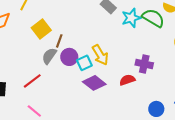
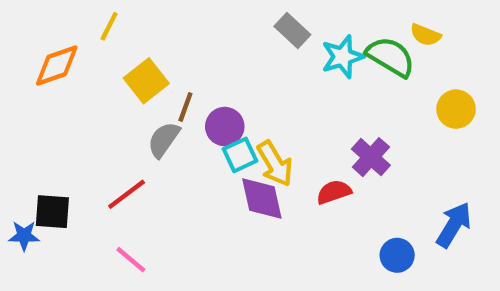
yellow arrow: (100, 55) -> (275, 164), moved
purple circle: (69, 57) -> (225, 127), moved
purple cross: (144, 64) -> (371, 157), turned 30
purple diamond: (94, 83) -> (262, 199), turned 40

